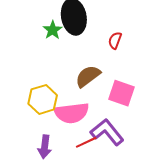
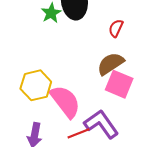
brown semicircle: (88, 76) -> (111, 64), moved
pink semicircle: (72, 113) -> (65, 101), turned -124

